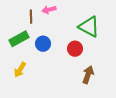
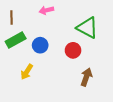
brown line: (31, 17) -> (11, 17), moved
yellow arrow: (20, 70) -> (27, 72), moved

